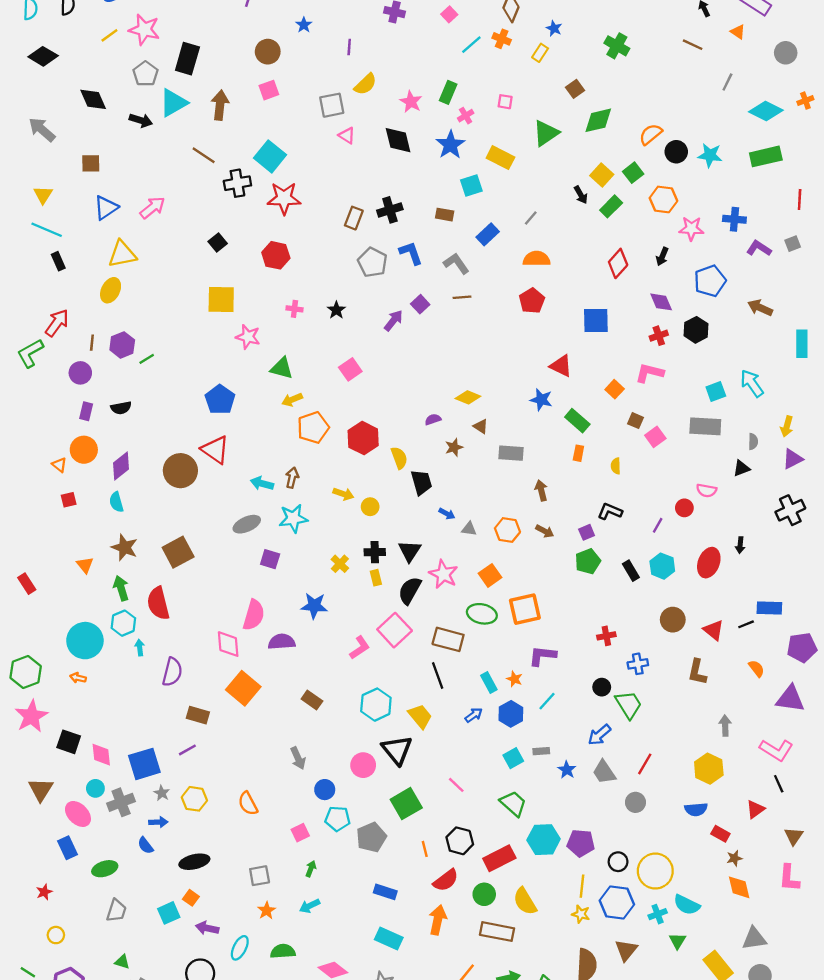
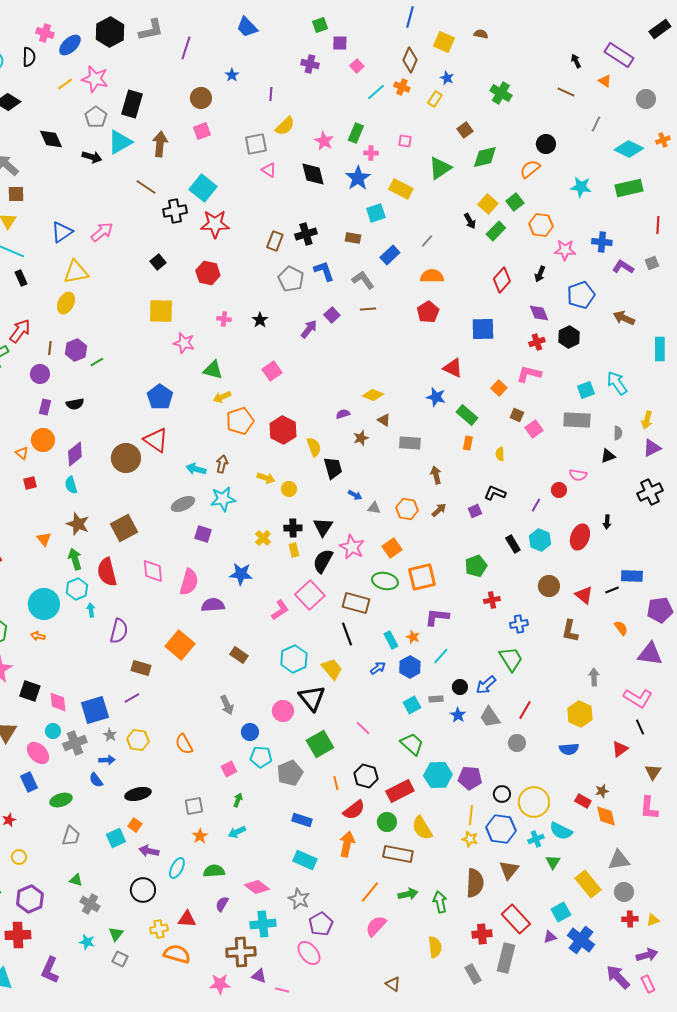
pink cross: (466, 116) -> (371, 153), turned 32
black circle: (676, 152) -> (546, 144), moved
brown square: (91, 163) -> (16, 194), moved
brown arrow: (545, 531) -> (439, 510), turned -70
green pentagon: (588, 561) -> (476, 566), moved
pink diamond: (228, 644) -> (153, 571), moved
black circle: (602, 687) -> (460, 687), moved
red rectangle: (720, 834) -> (583, 801), moved

